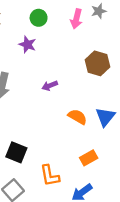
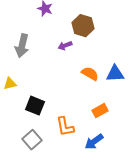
brown hexagon: (98, 63) -> (83, 26), moved
blue triangle: (105, 117) -> (115, 74), turned 48

